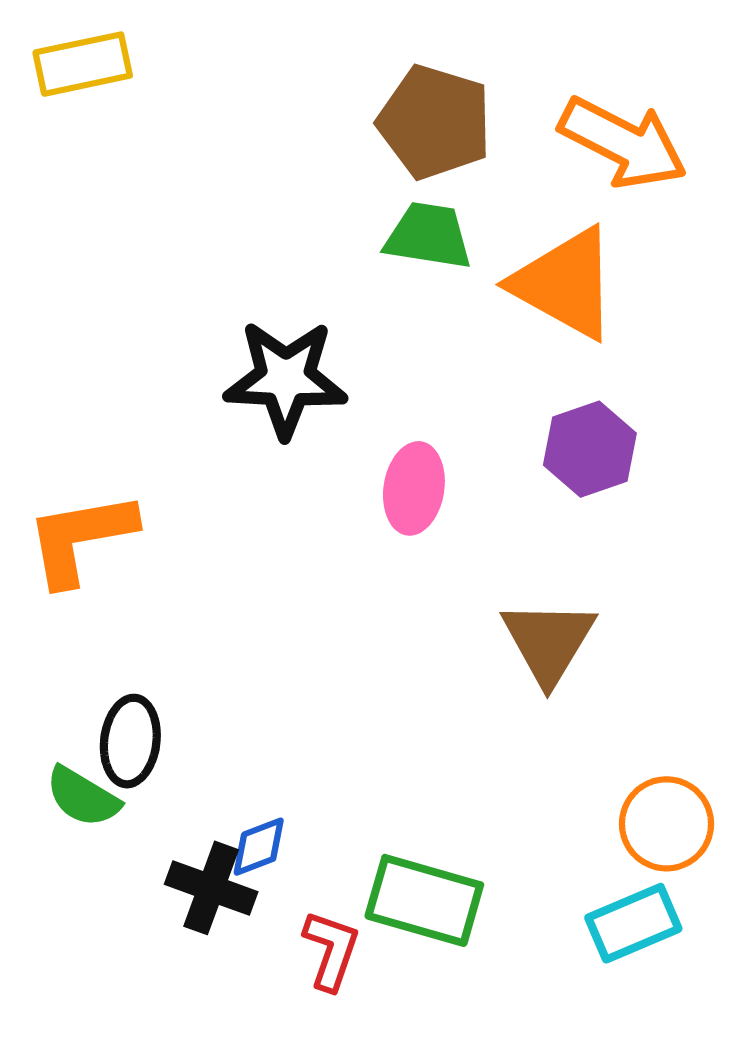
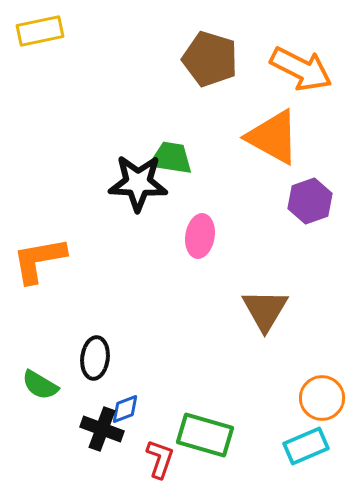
green trapezoid: (428, 236) -> (171, 158), moved
purple hexagon: (590, 449) -> (310, 201), moved
black ellipse: (130, 741) -> (95, 358), moved

